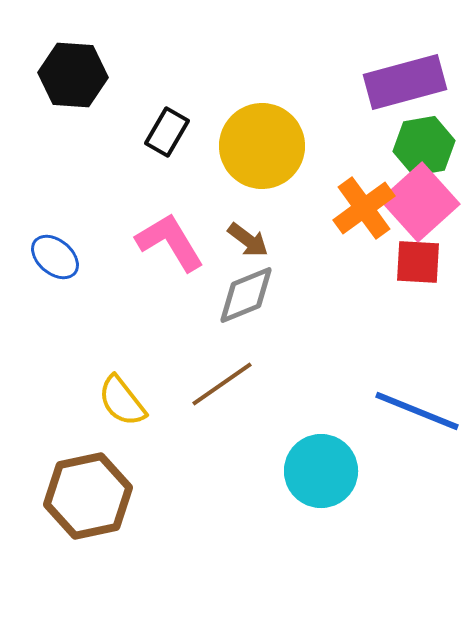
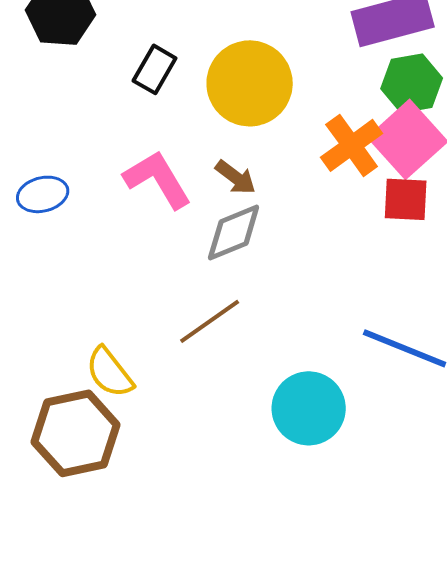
blue ellipse: (55, 257) -> (43, 194), turned -54
yellow semicircle: (122, 401) -> (110, 372), moved

